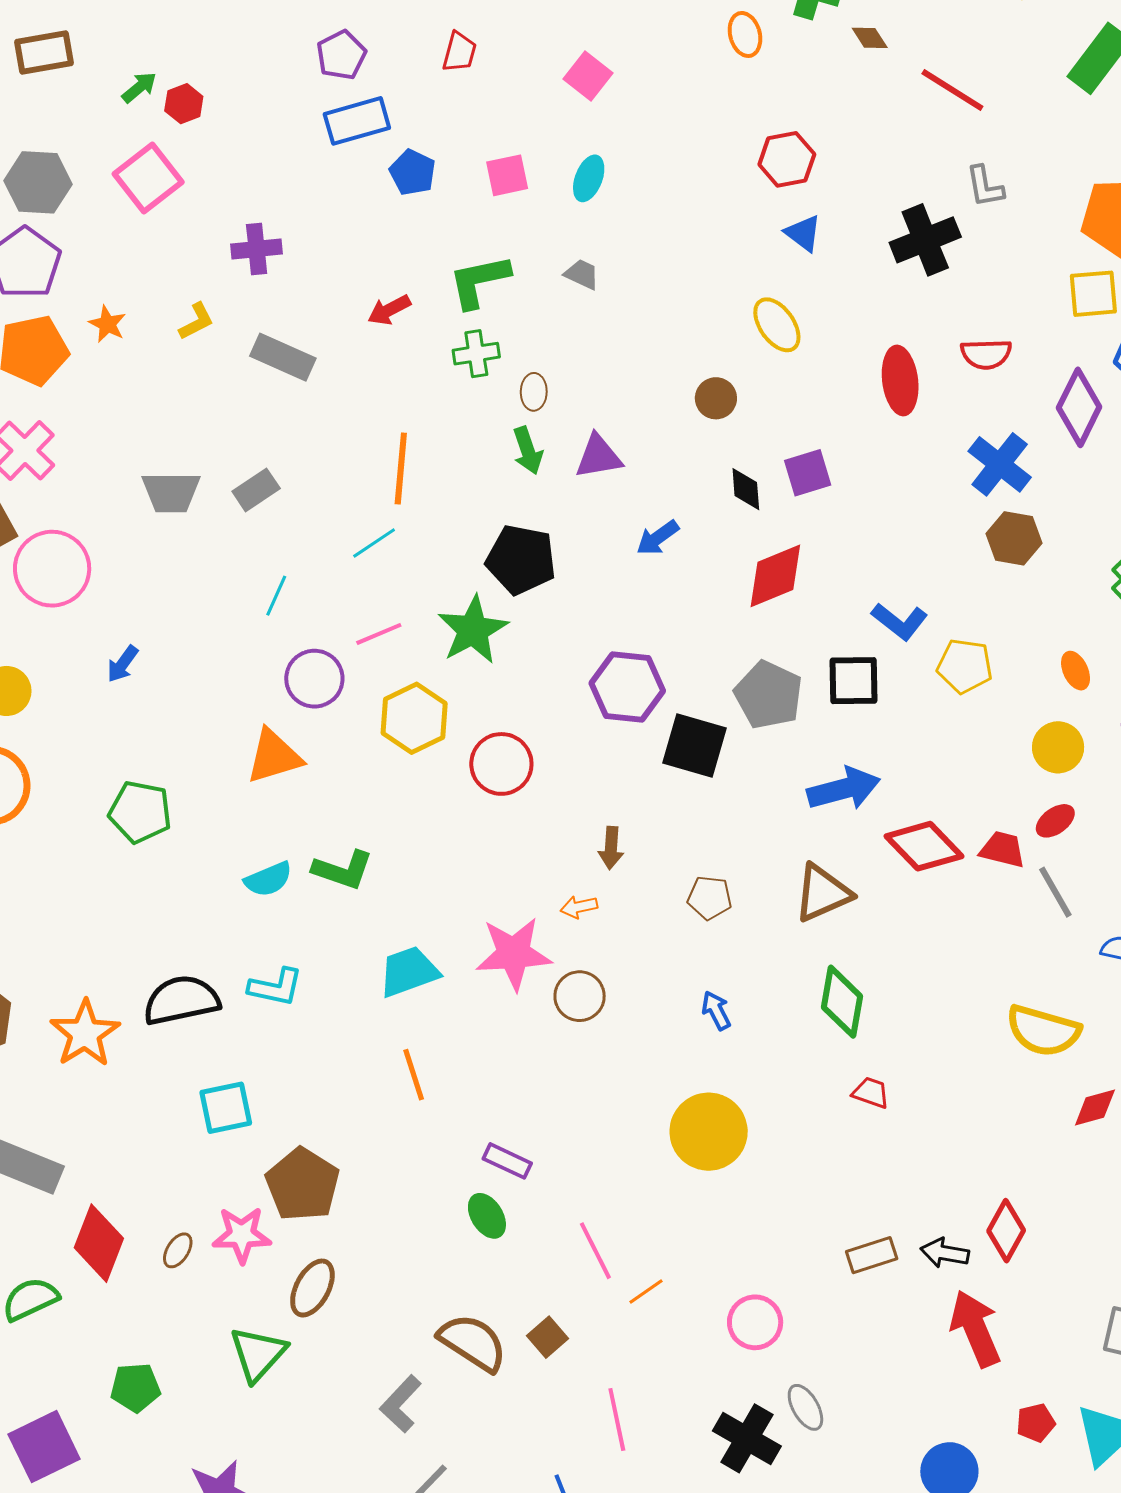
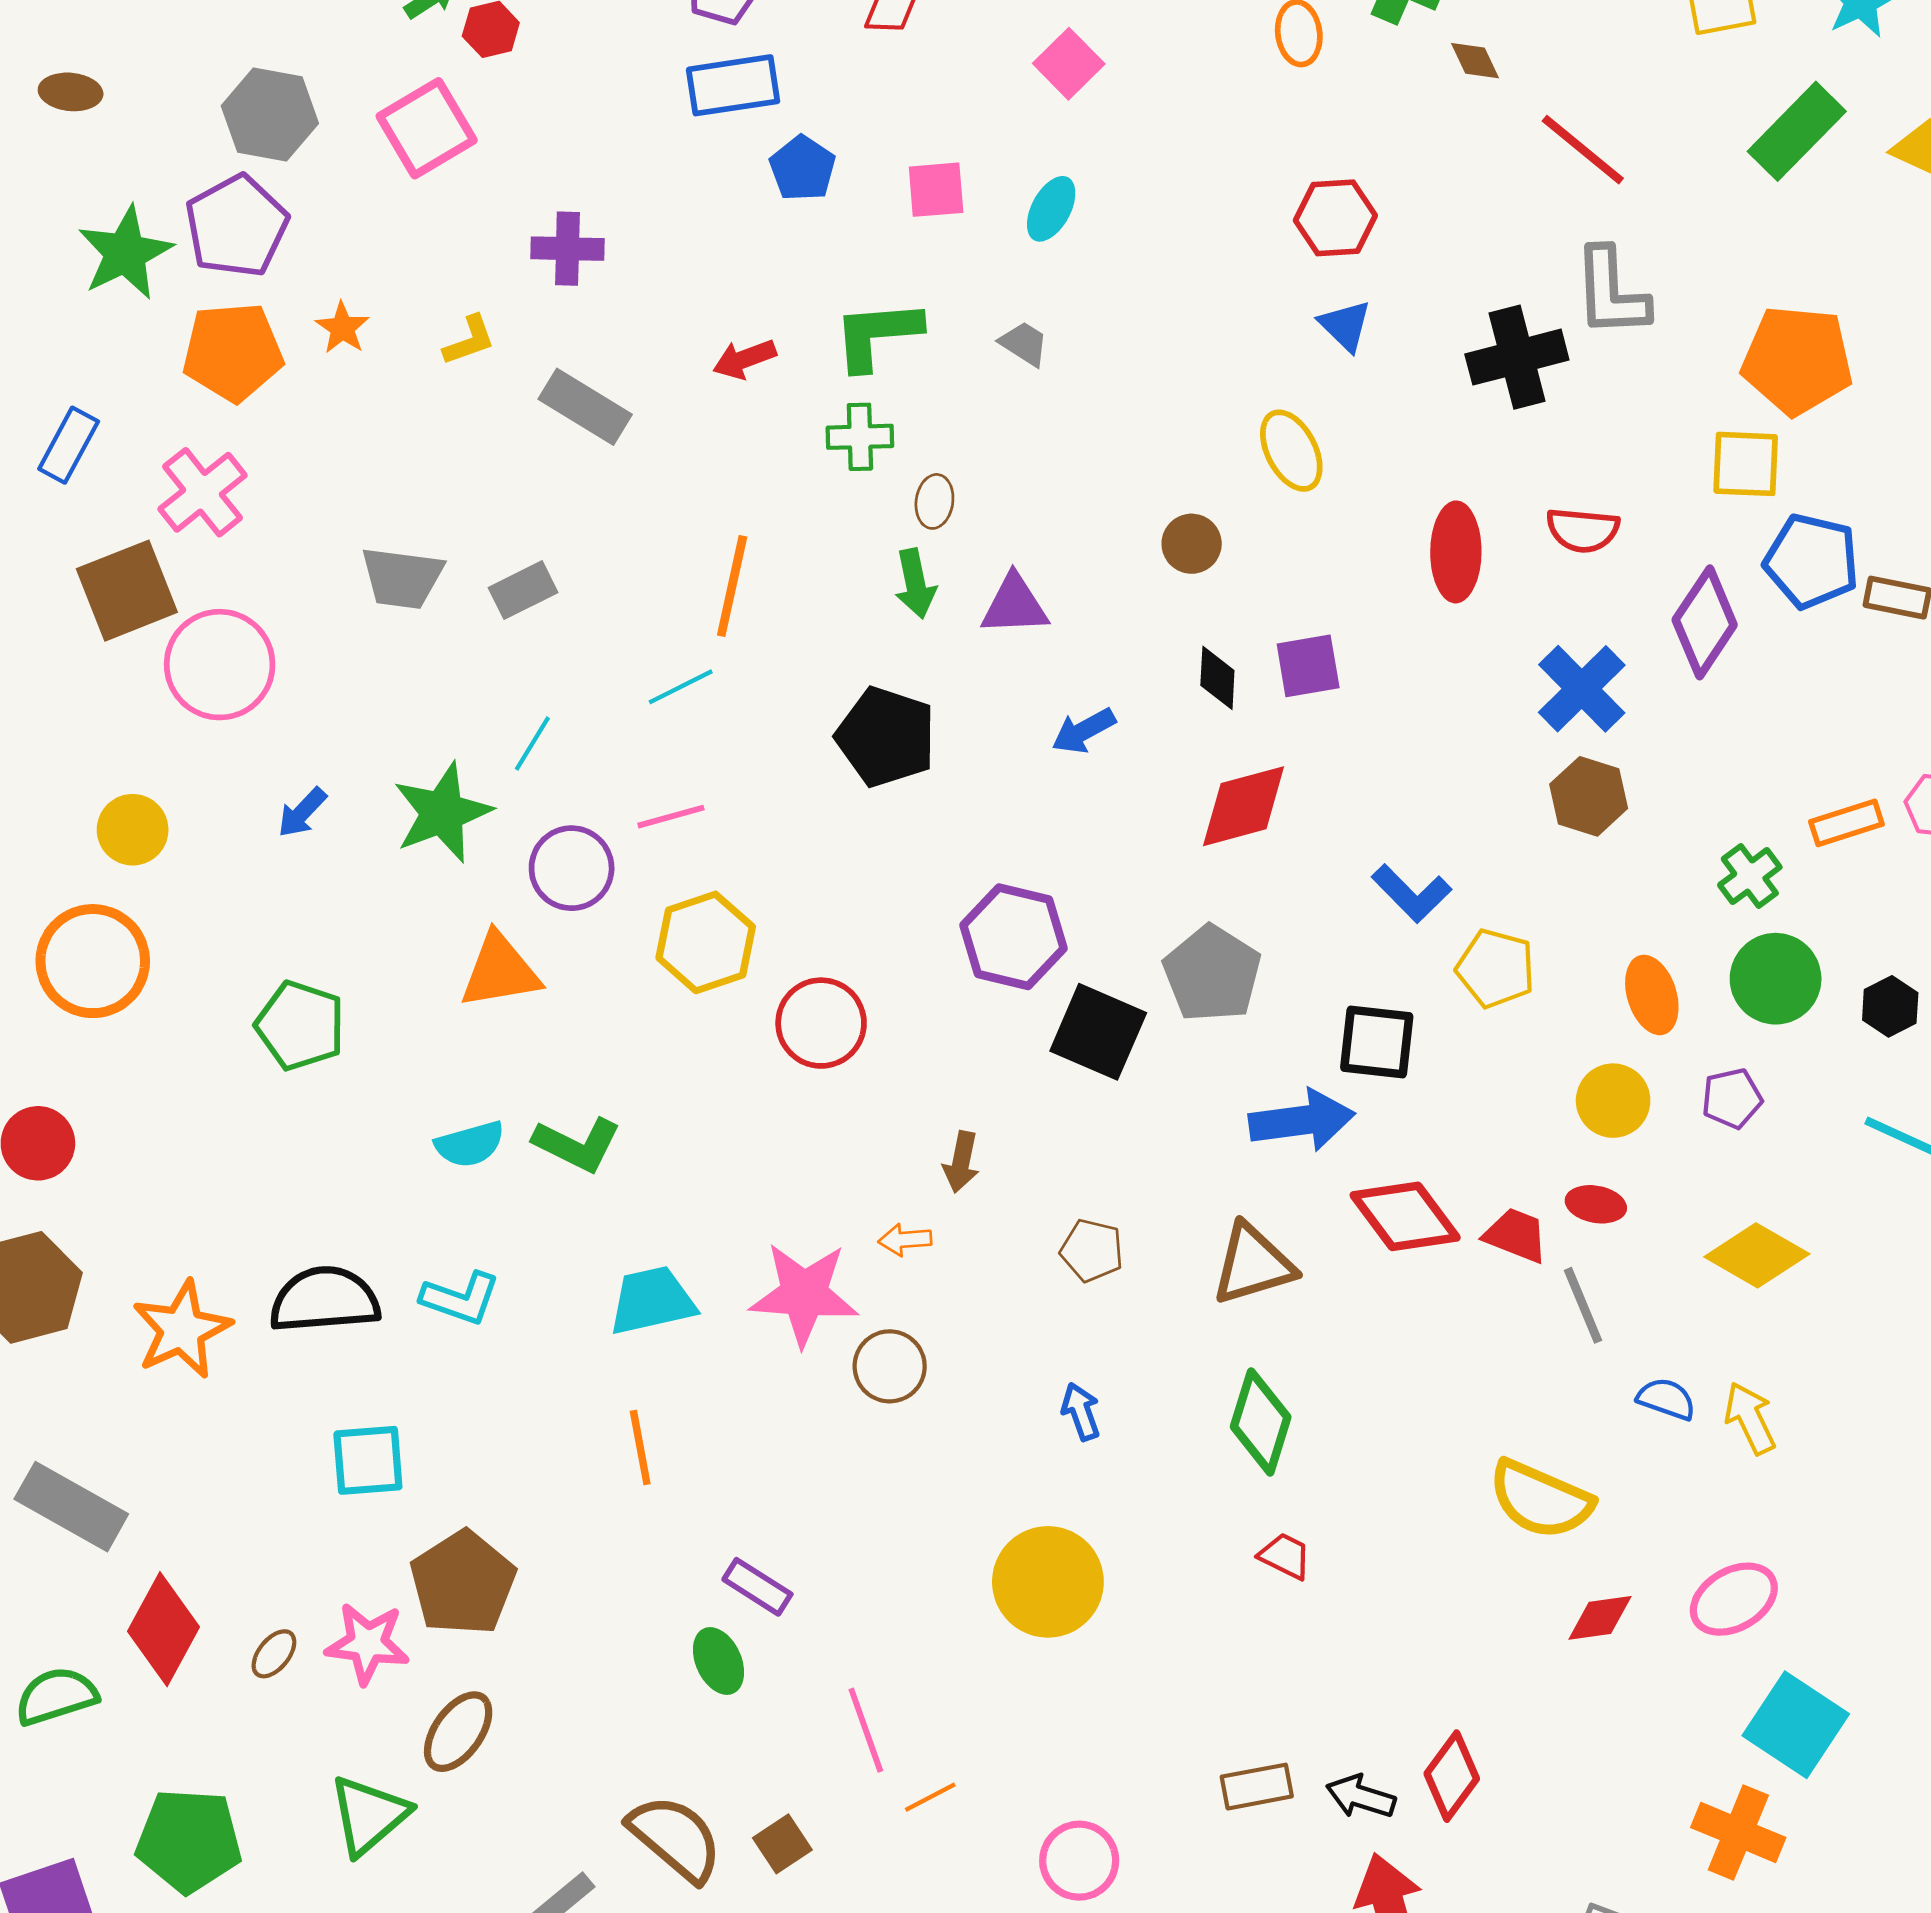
gray L-shape: (985, 187) -> (1611, 292), size x1.5
green star: (473, 630) -> (442, 813), moved
orange ellipse: (1076, 671) -> (1652, 995), size x1.4
black square: (854, 681) -> (1377, 1042), moved
red ellipse: (1055, 821) -> (1596, 1204), turned 39
green pentagon: (135, 1388) -> (189, 1840), size x1.5

